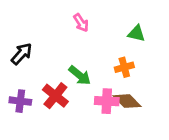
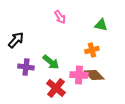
green arrow: (80, 75) -> (51, 62), moved
red cross: (55, 96) -> (56, 88), moved
purple cross: (20, 101) -> (26, 67), moved

